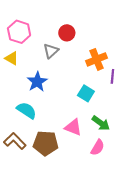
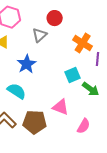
orange cross: (97, 59) -> (83, 43), turned -36
cyan square: (86, 93) -> (73, 75), turned 35
green arrow: (101, 123) -> (91, 89), moved

